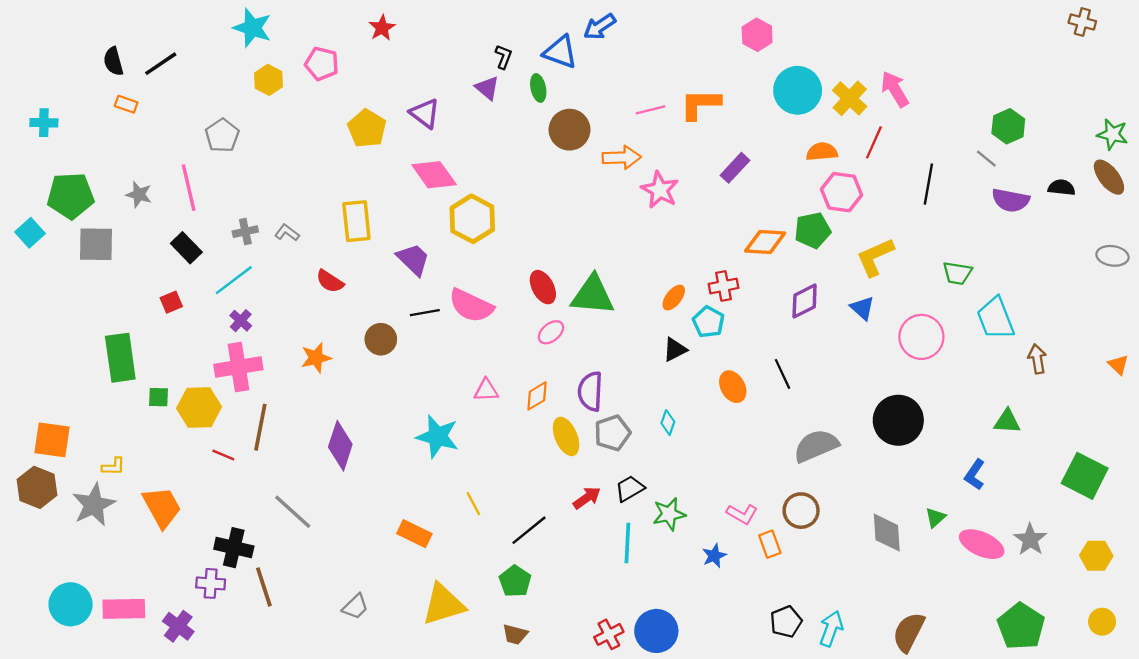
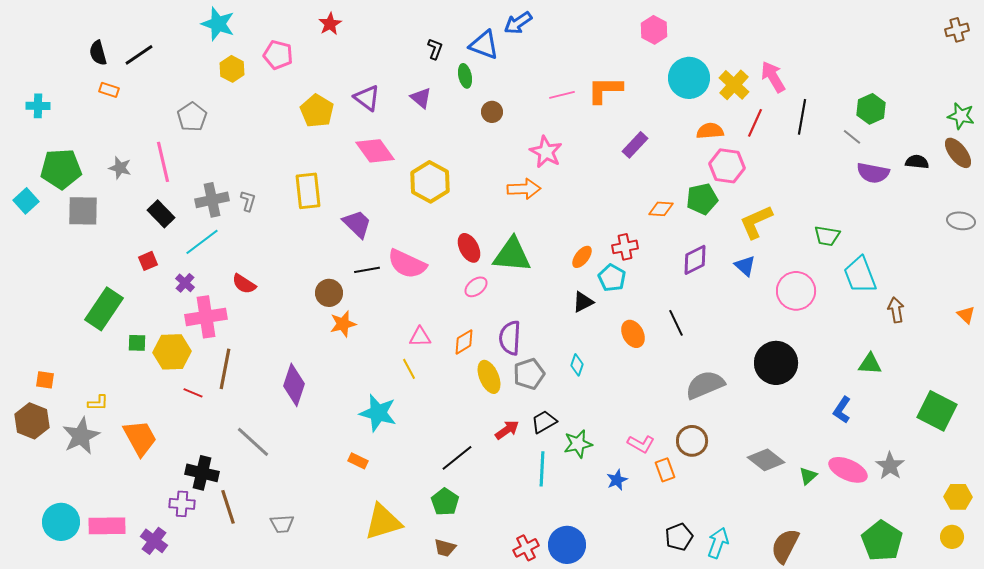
brown cross: (1082, 22) -> (957, 30), moved, turned -30
purple triangle: (487, 88) -> (421, 98), moved
brown circle: (570, 130) -> (492, 112), size x0.6
orange arrow: (622, 157) -> (524, 189), moved
black line: (928, 184) -> (802, 117), moved
pink star: (660, 190) -> (546, 152), moved
yellow hexagon: (472, 219) -> (430, 182), moved
gray cross: (245, 232) -> (212, 200), size x1.5
gray L-shape: (287, 233) -> (248, 201), turned 70
orange diamond: (765, 242) -> (661, 209), size x0.7
red semicircle: (330, 281) -> (244, 284), moved
purple cross: (241, 321) -> (185, 283), moved
green rectangle: (120, 358) -> (104, 309), turned 42
orange star: (316, 358) -> (343, 324), moved
cyan star: (438, 436) -> (378, 413), moved
orange square: (52, 440) -> (45, 380), size x0.6
yellow line: (473, 504) -> (409, 369), moved
green triangle: (935, 517) -> (808, 476), moved
gray diamond: (887, 533) -> (766, 460), turned -48
orange rectangle: (414, 534) -> (358, 461), size x0.7
yellow hexagon: (1096, 556) -> (958, 497), moved
gray trapezoid: (355, 607) -> (282, 524), moved, turned 40

